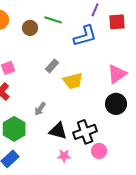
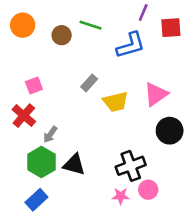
pink triangle: (117, 74) -> (156, 94), moved
gray arrow: (40, 109) -> (50, 134), moved
black triangle: (58, 131) -> (74, 165), moved
pink star: (64, 156) -> (121, 196), moved

